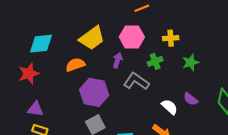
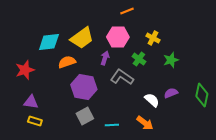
yellow cross: (171, 38) -> (153, 38), turned 32
cyan diamond: (41, 44) -> (49, 42), moved
green cross: (155, 61) -> (139, 59), turned -32
purple semicircle: (191, 99) -> (171, 93), turned 120

